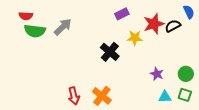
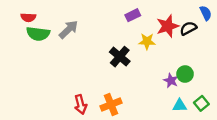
green circle: (186, 74) -> (185, 74), moved
green square: (185, 95) -> (201, 103), turned 32
orange cross: (102, 96) -> (111, 104), turned 30

